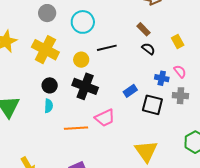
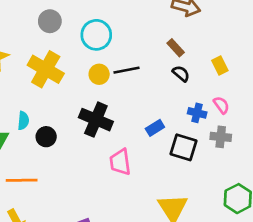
yellow circle: (81, 60) -> (99, 74), moved
black circle: (50, 85) -> (46, 137), moved
cyan semicircle: (49, 106) -> (23, 121), moved
pink trapezoid: (105, 118) -> (120, 162), turned 105
orange line: (76, 128) -> (22, 180), moved

